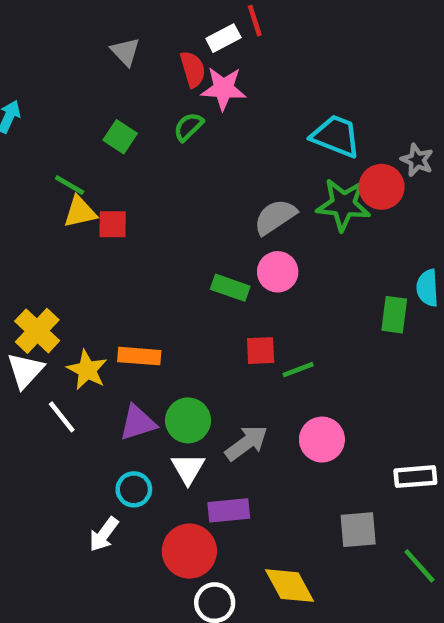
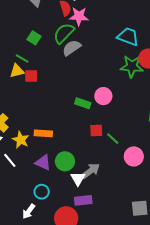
green semicircle: (188, 127) -> (64, 33), size x1.6
green line: (70, 185) -> (22, 59), moved
gray semicircle: (275, 217) -> (72, 48), moved
green line: (298, 370) -> (113, 139), turned 64
purple triangle: (138, 423) -> (43, 163), turned 42
pink circle: (322, 440) -> (134, 156), moved
white triangle: (188, 469) -> (78, 179), moved

